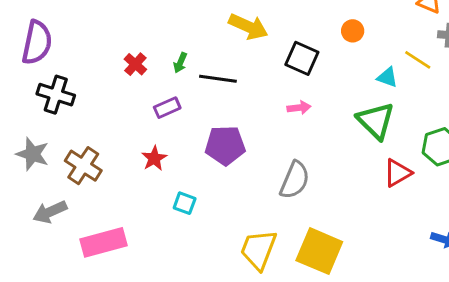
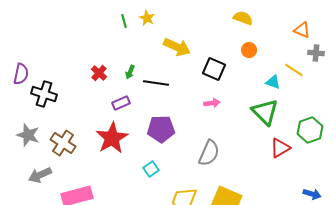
purple semicircle: (37, 42) -> (21, 74), moved, size x0.7
red star: (154, 158) -> (112, 138), size x1.8
cyan square: (185, 203) -> (151, 169), moved, turned 35

